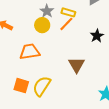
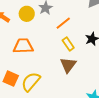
yellow rectangle: (68, 12) -> (68, 44), moved, turned 32
yellow circle: (42, 25) -> (27, 14), moved

